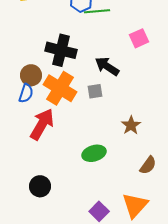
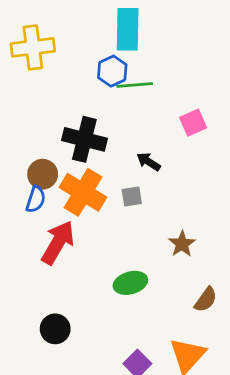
black arrow: (107, 66) -> (149, 162), size x0.7

